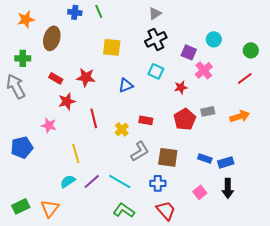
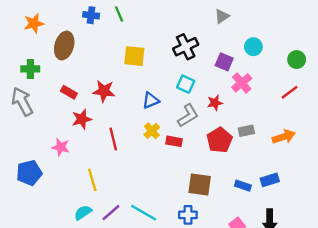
gray triangle: (155, 13) -> (222, 16), moved
yellow cross: (122, 129) -> (152, 131), moved
gray L-shape: (140, 151) -> (188, 116), moved
blue rectangle: (226, 162) -> (270, 180), moved

